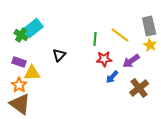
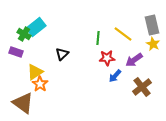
purple rectangle: (19, 62) -> (16, 52), moved
yellow triangle: (32, 73) -> (35, 72), turned -30
orange star: (19, 85) -> (40, 84), moved

